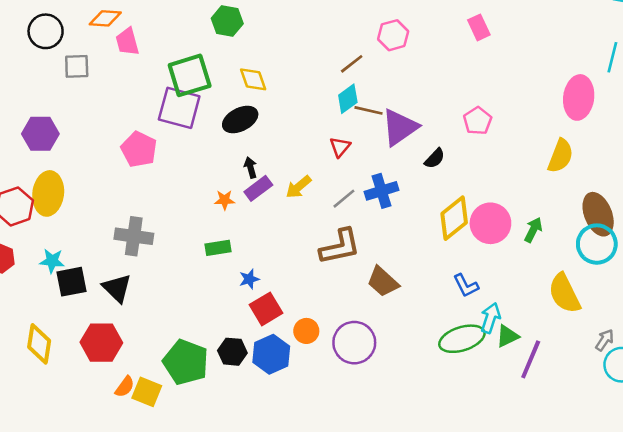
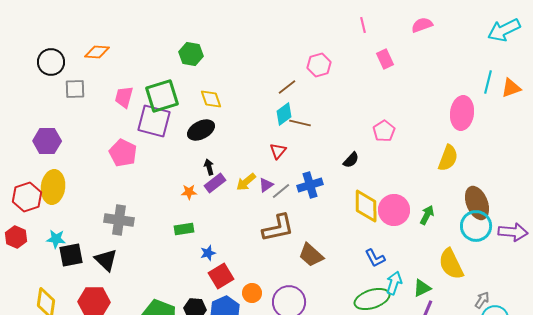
pink trapezoid: (127, 42) -> (124, 97), moved, turned 30
purple triangle: (400, 127) -> (266, 185), moved, size x0.5
yellow diamond: (454, 218) -> (366, 206), turned -52
green triangle: (507, 336) -> (422, 288), moved

